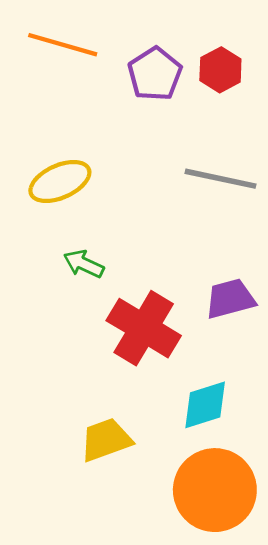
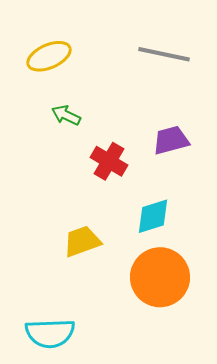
red cross: (144, 328) -> (109, 161), size x0.7

